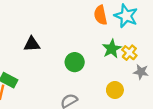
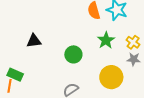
yellow cross: (129, 53) -> (133, 42), moved
yellow circle: (115, 90) -> (111, 77), size x1.5

